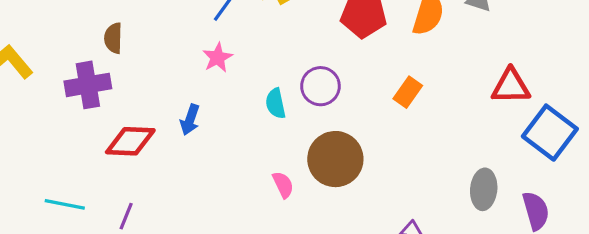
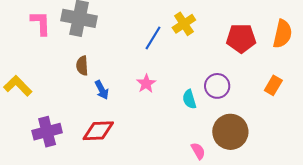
pink star: (218, 58) -> (146, 84), moved
purple cross: (88, 85) -> (47, 132), moved
blue arrow: (190, 120) -> (102, 90), moved, turned -42

